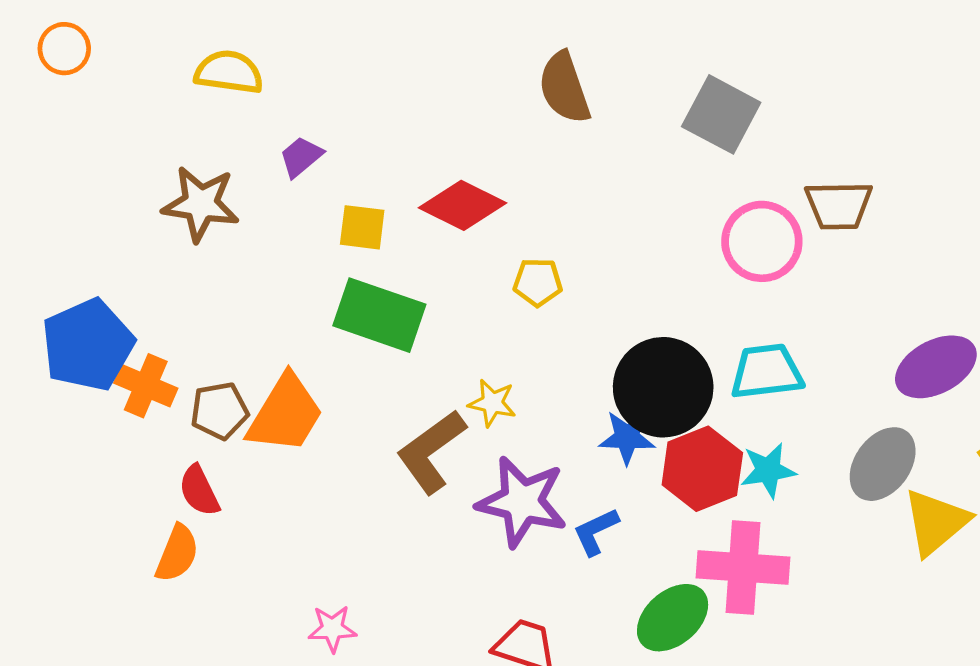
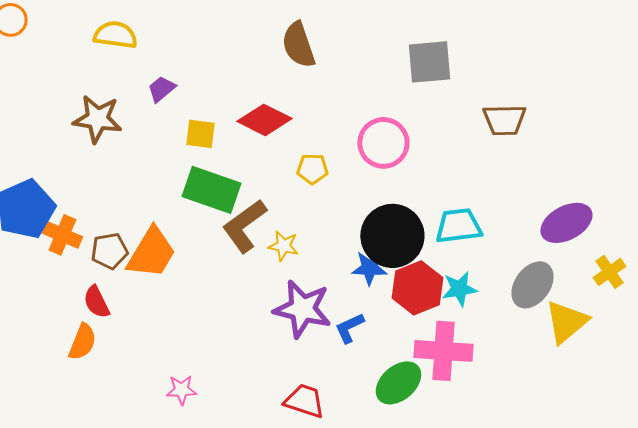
brown semicircle: (564, 88) -> (298, 45), moved
gray square: (721, 114) -> (429, 62), turned -33
pink circle: (762, 241) -> (383, 143), moved
brown L-shape: (431, 452) -> (244, 226), moved

